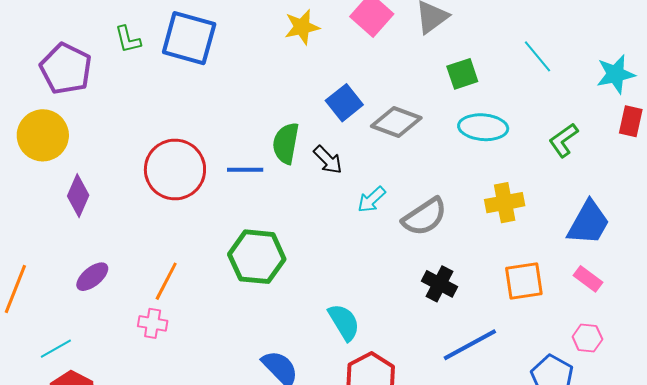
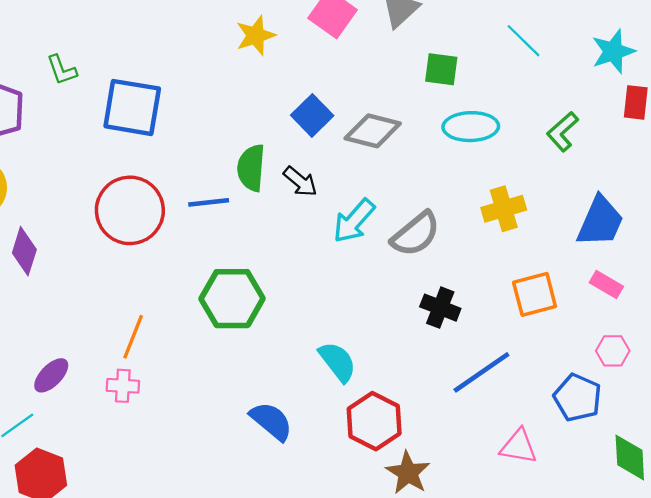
blue square: (189, 38) -> (132, 107), moved
green square: (462, 74) -> (441, 69), turned 32
cyan arrow: (372, 200) -> (354, 221), size x1.4
purple ellipse: (92, 277) -> (51, 375), moved

